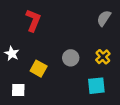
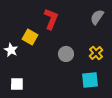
red L-shape: (33, 20) -> (51, 19), moved
yellow square: (39, 69) -> (30, 37), moved

